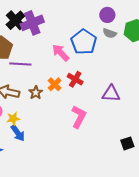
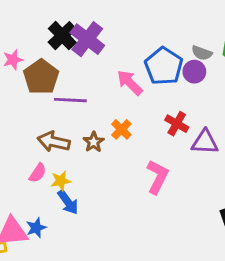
purple circle: (107, 15) -> (194, 72), moved
purple cross: (32, 23) -> (87, 39), turned -30
red cross: (75, 79) -> (177, 124), moved

